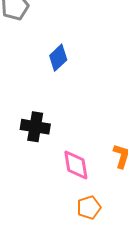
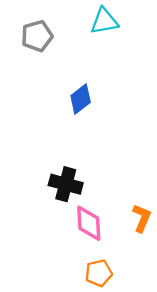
black cross: (35, 127) -> (66, 184), moved

